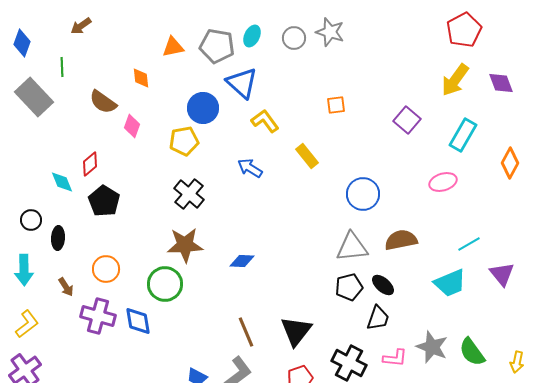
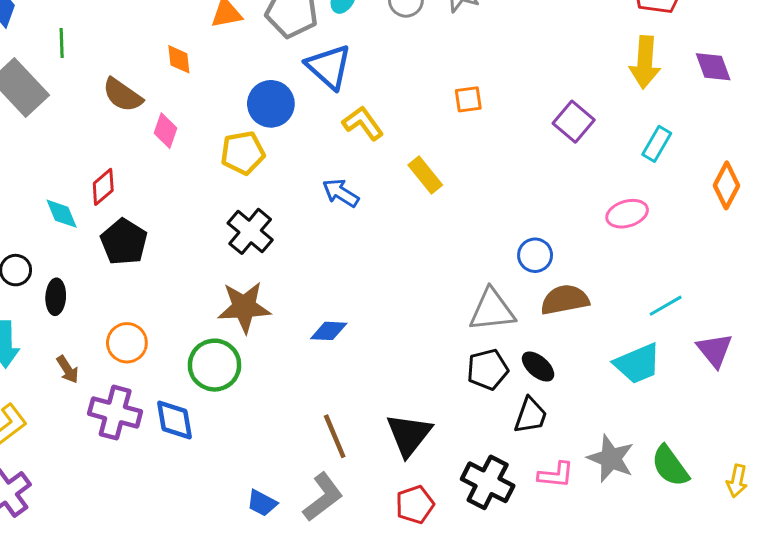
yellow arrow: (455, 80) -> (645, 62), turned -32
cyan rectangle: (463, 135) -> (657, 144), size x0.7
blue circle: (363, 194) -> (535, 255), moved, size x0.7

